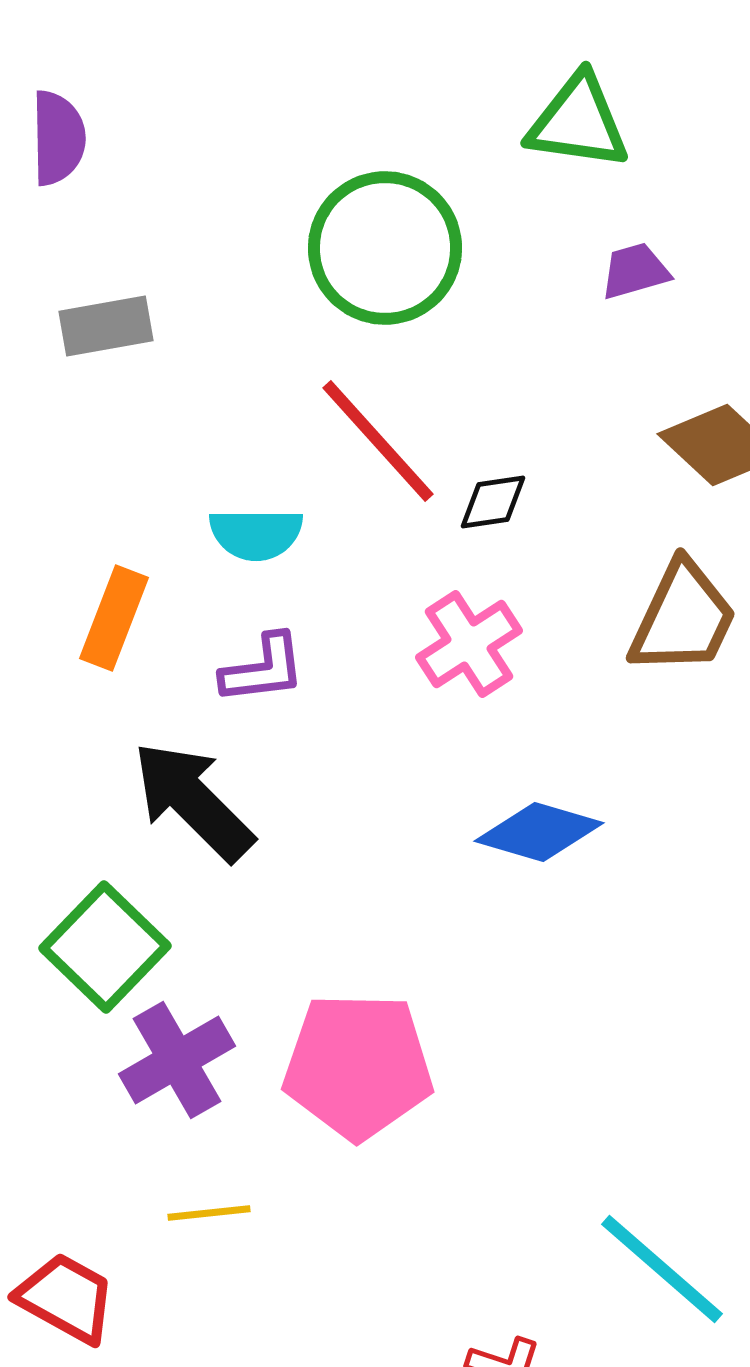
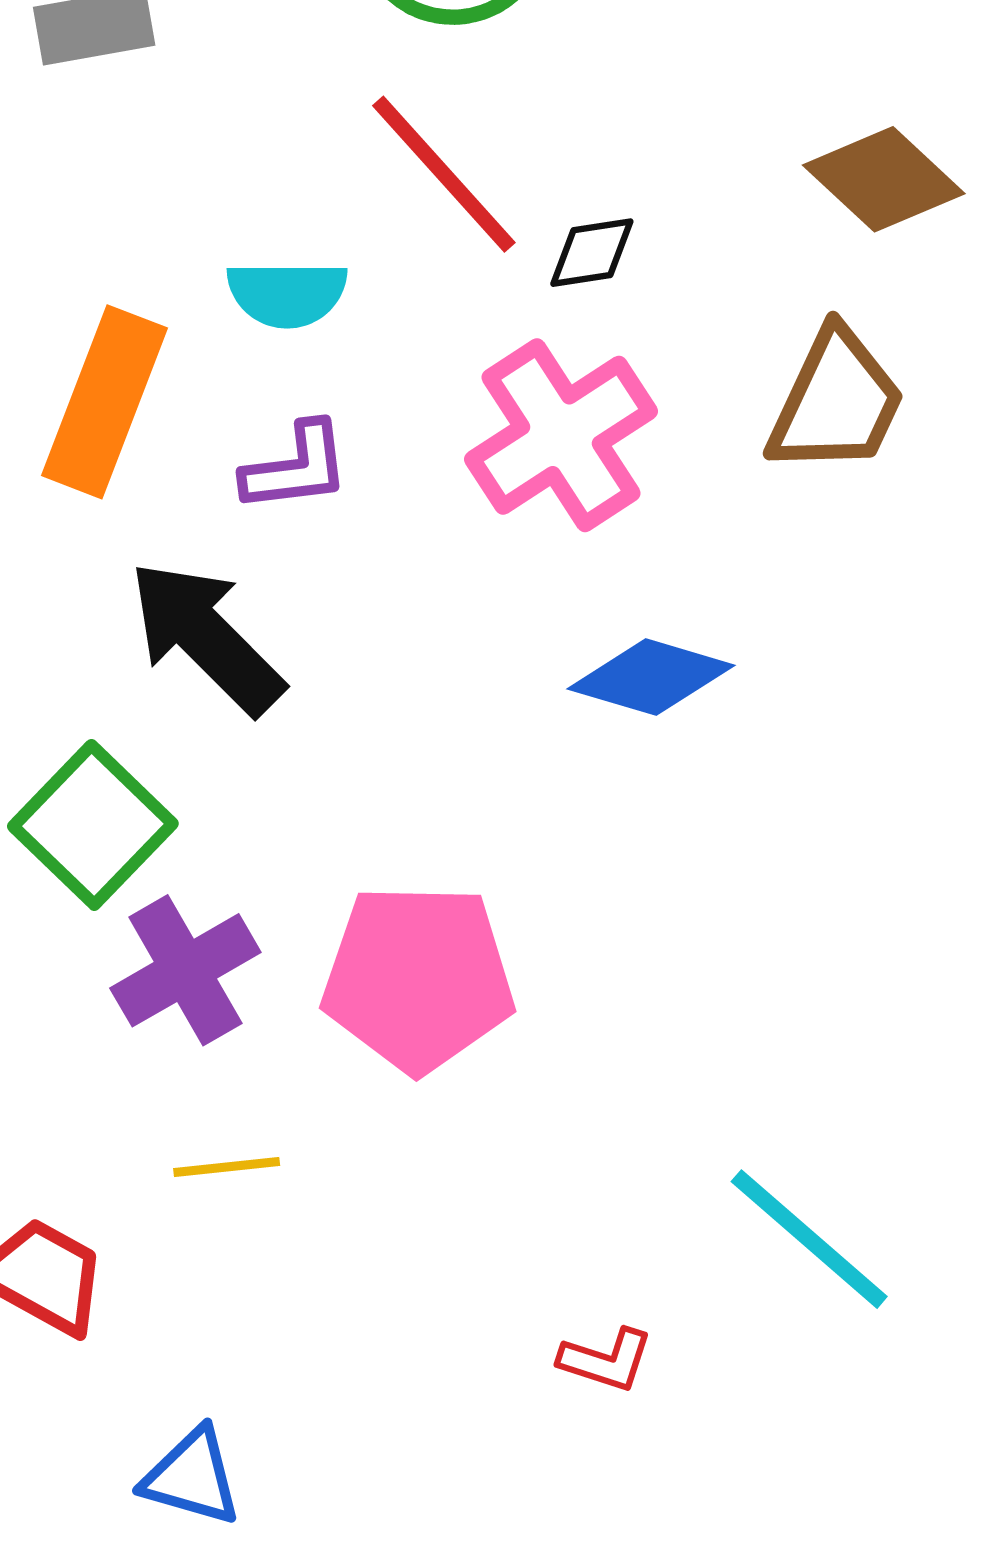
orange rectangle: (114, 618) -> (104, 402), size x1.4
pink cross: (469, 644) -> (561, 435), size x1.4

